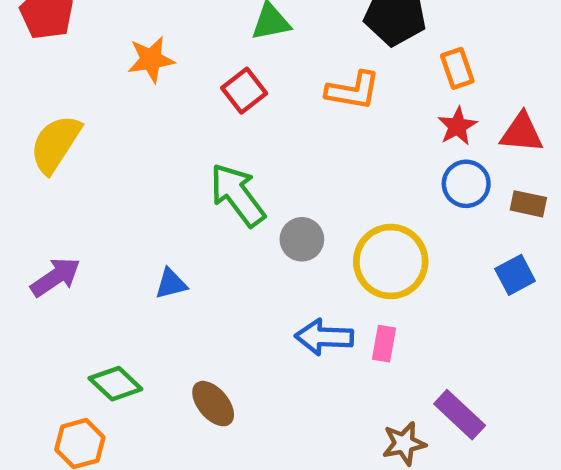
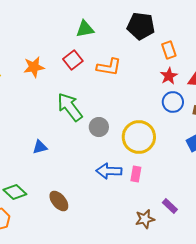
orange star: (151, 59) -> (34, 67), moved
orange L-shape: (353, 91) -> (109, 67), moved
purple rectangle: (460, 415) -> (170, 206), size x0.7

